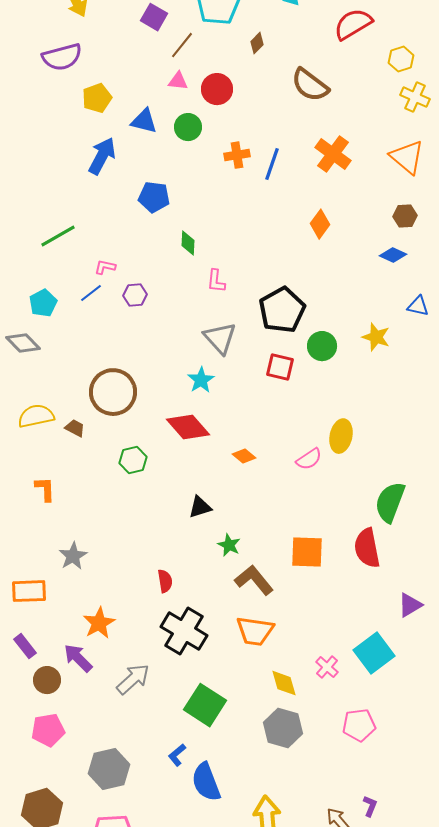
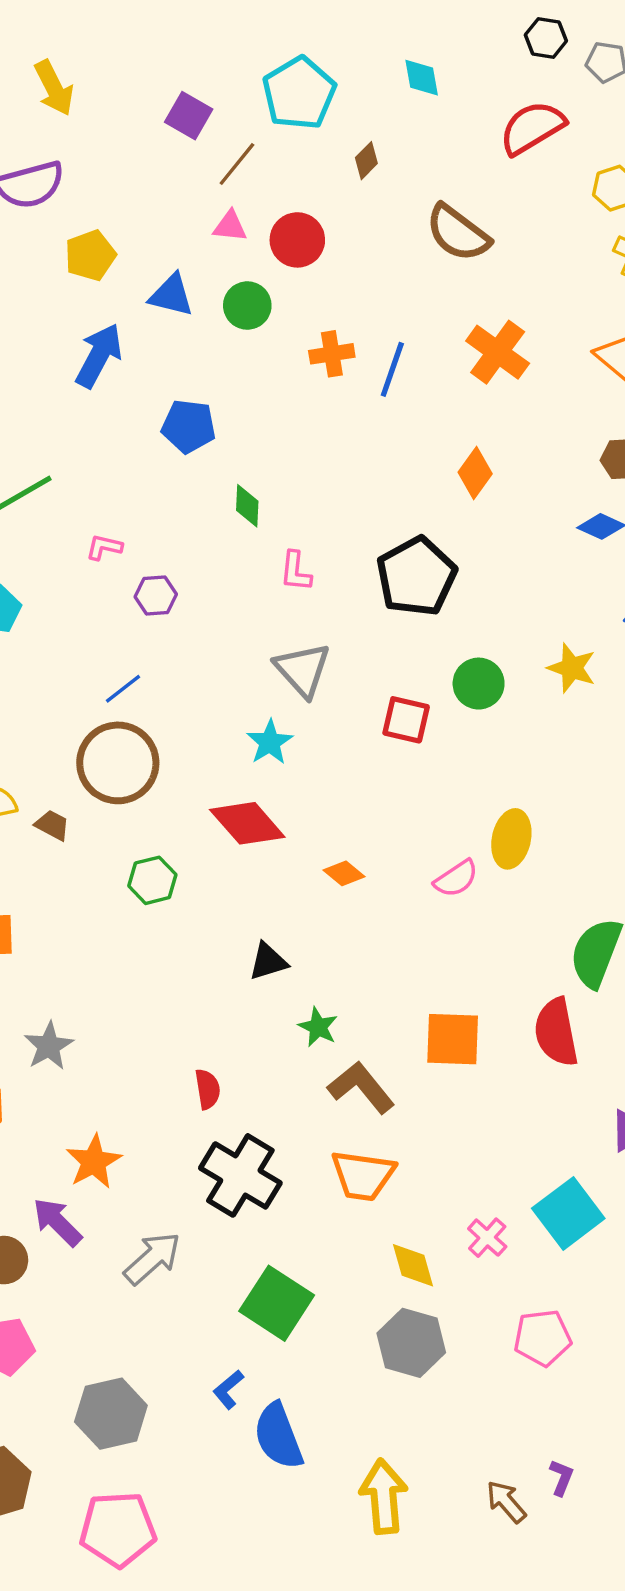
blue line: (91, 293) -> (123, 689), moved
black pentagon: (282, 310) -> (416, 577), moved

